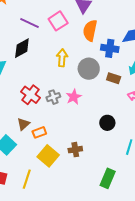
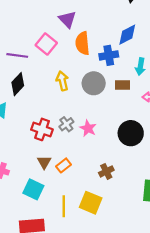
pink star: (74, 97) -> (88, 128), moved
black circle: (107, 123) -> (131, 133), size x1.5
yellow square: (48, 156) -> (91, 203), moved
yellow line: (27, 179) -> (64, 206), moved

